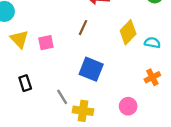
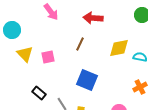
yellow diamond: (128, 32) -> (119, 48), turned 35
black rectangle: (25, 83) -> (39, 93), moved, turned -32

